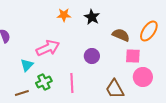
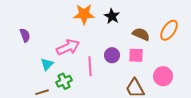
orange star: (64, 15) -> (84, 14), size x1.5
pink square: (133, 56) -> (136, 55), moved
pink line: (72, 83) -> (90, 66), moved

